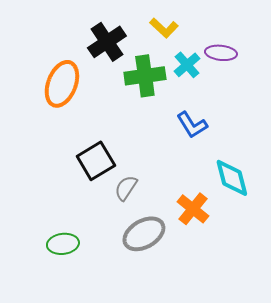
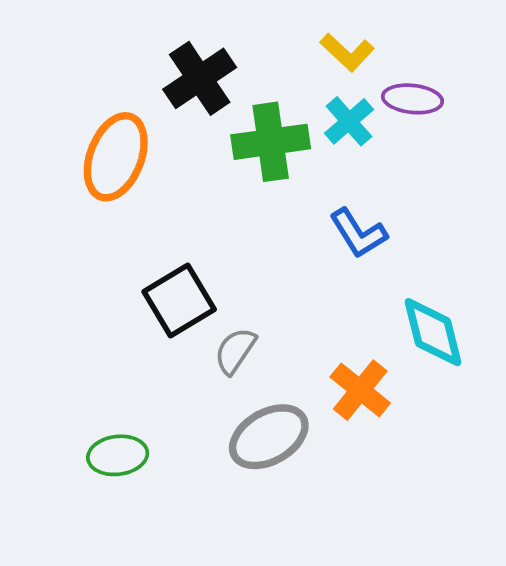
yellow L-shape: (164, 28) -> (347, 52), moved

